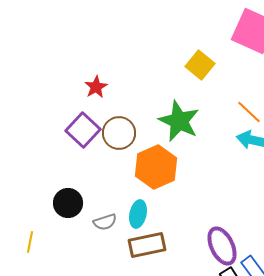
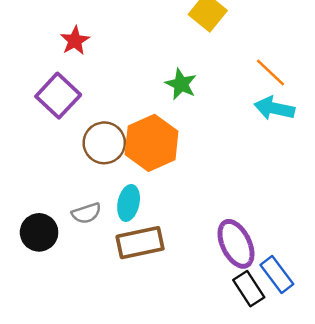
green star: (179, 121) -> (181, 84), size x0.6
brown circle: (119, 133) -> (104, 143), moved
black circle: (68, 203) -> (39, 232), moved

